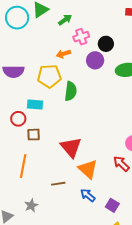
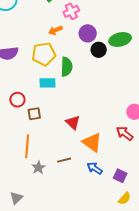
black circle: (106, 44) -> (99, 50), moved
cyan rectangle: (35, 105) -> (47, 83), moved
red triangle: (71, 147) -> (73, 122), size x0.7
gray star: (31, 205) -> (38, 168), moved

